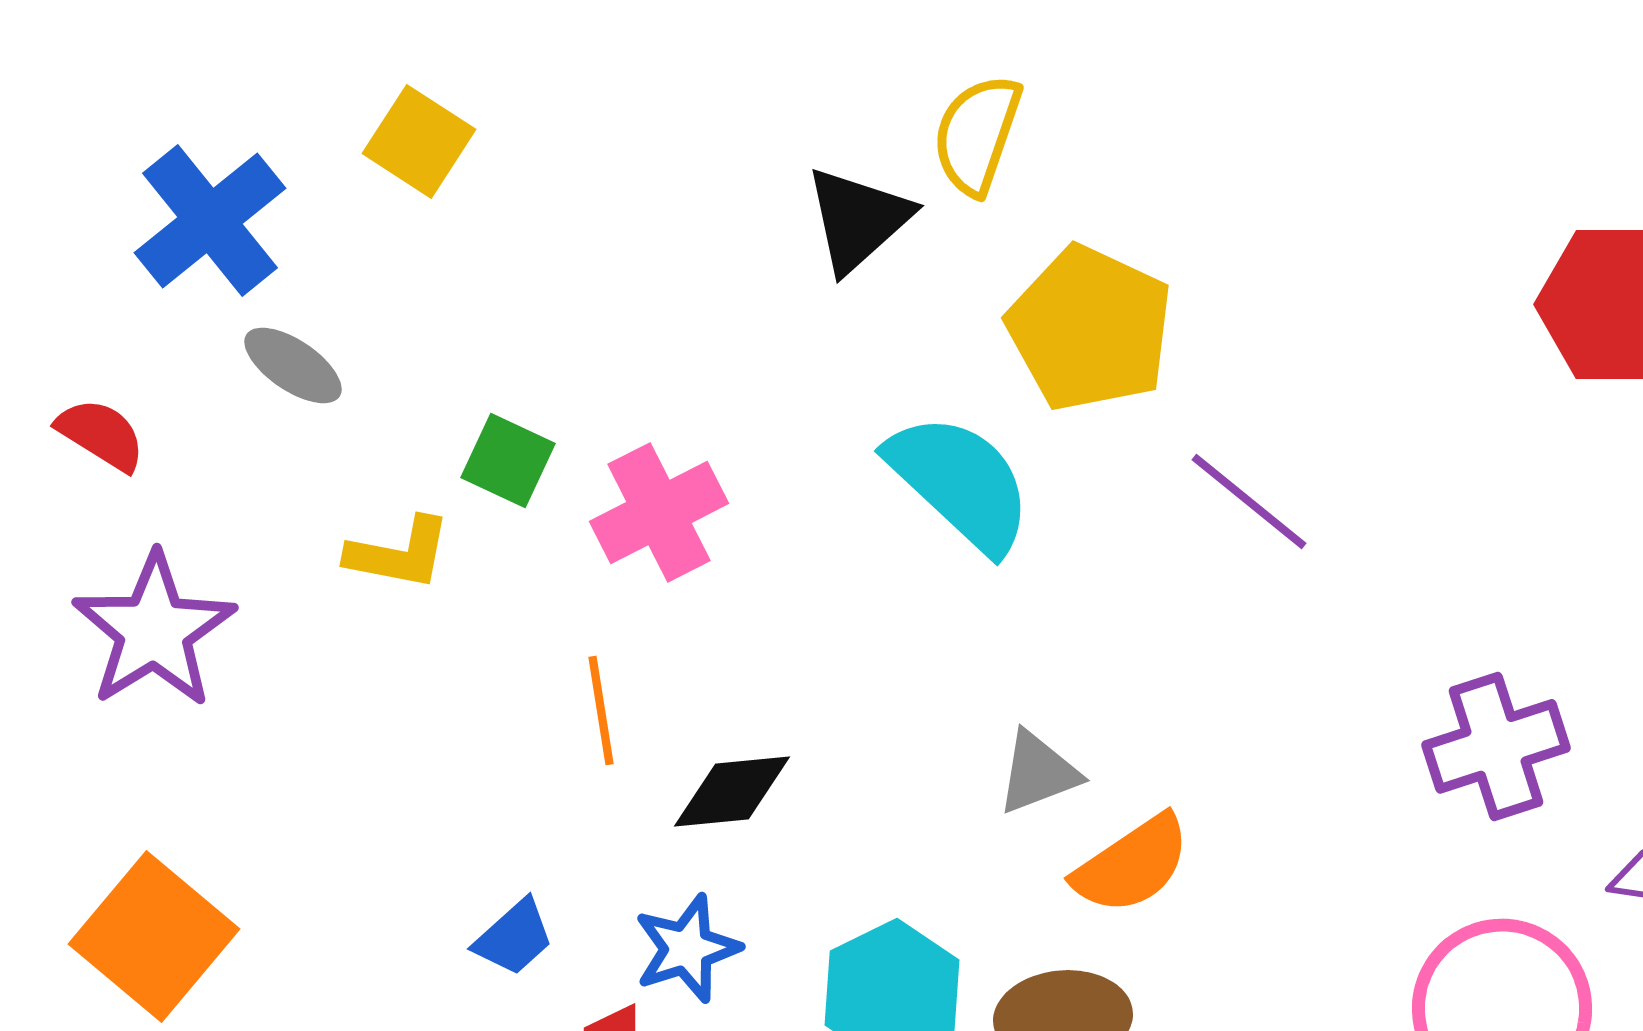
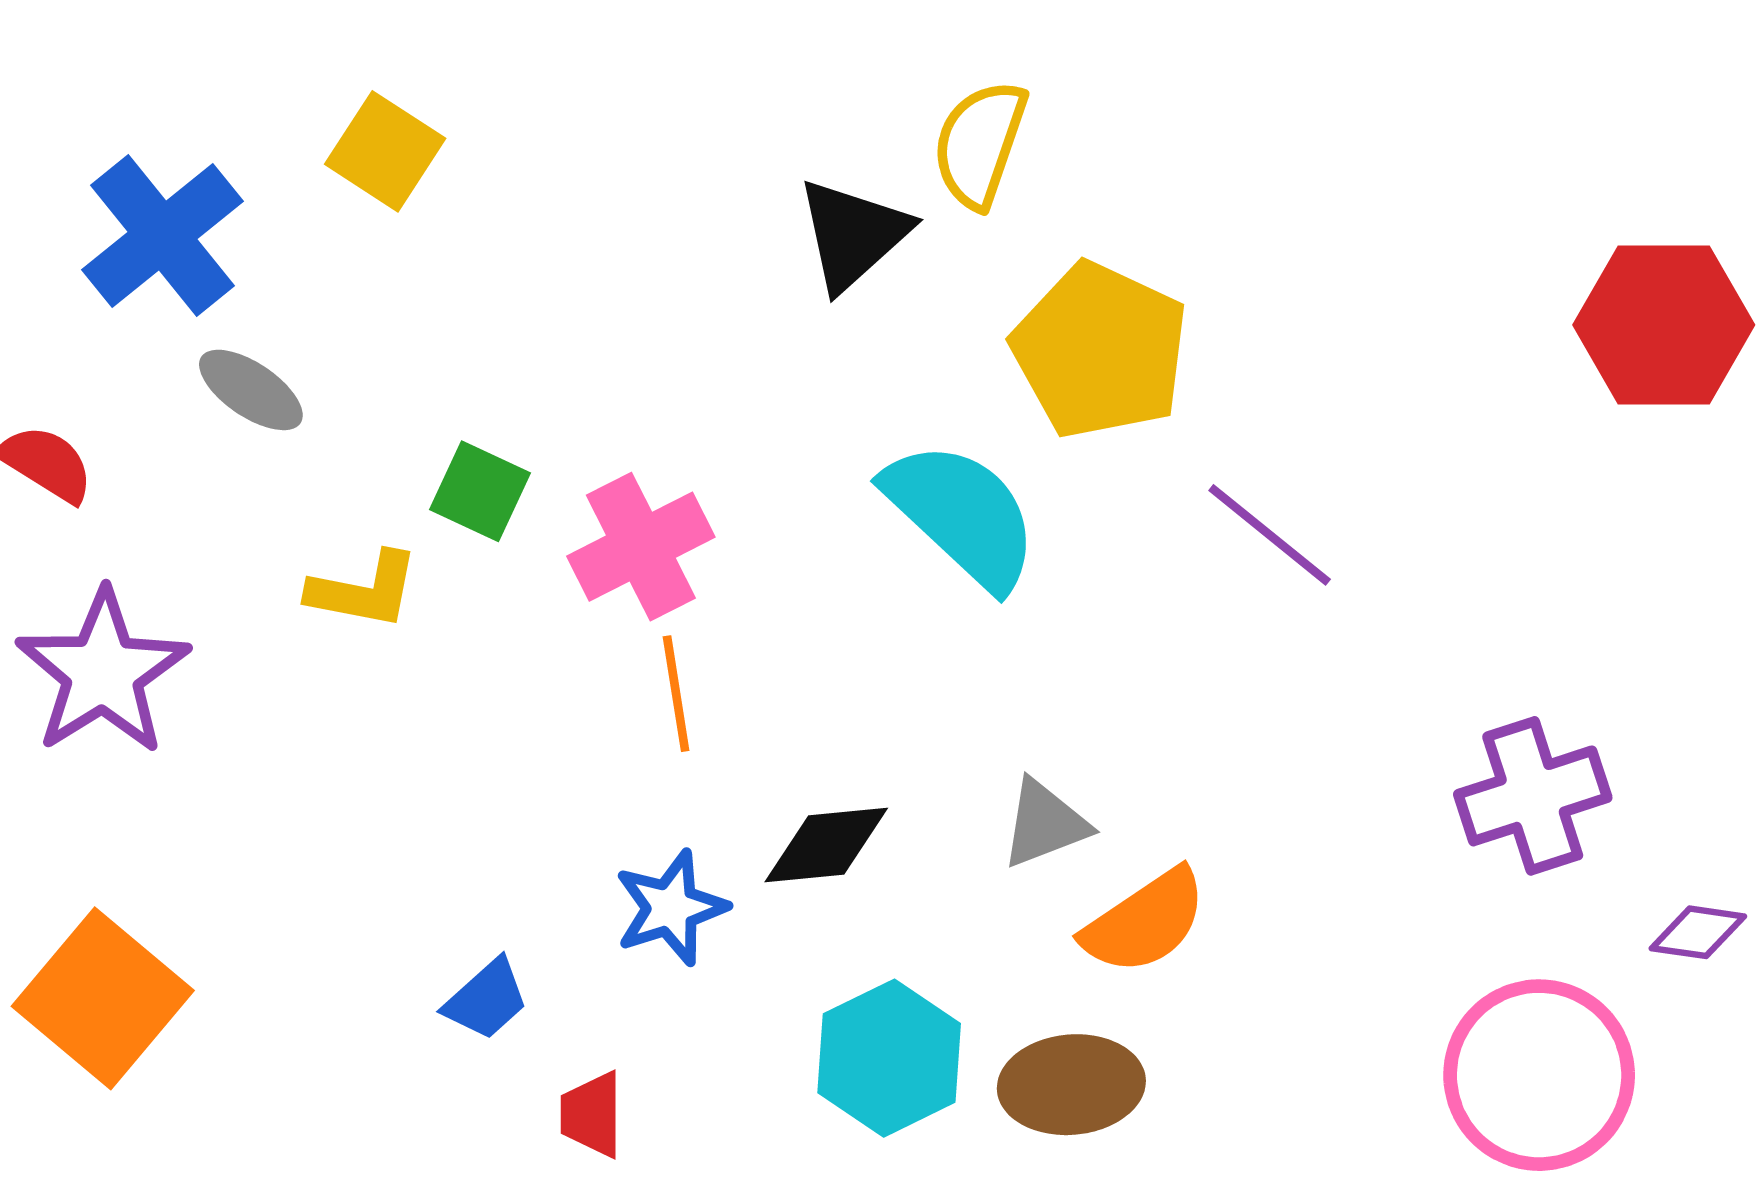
orange line: (601, 710) -> (676, 694), moved
black diamond: (732, 791) -> (826, 845), moved
blue star: (687, 948) -> (671, 908), moved

